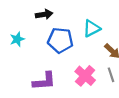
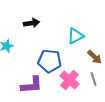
blue pentagon: (60, 40) -> (50, 61), moved

